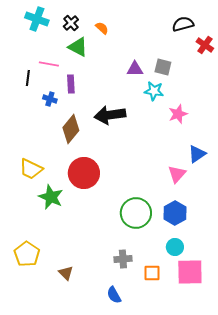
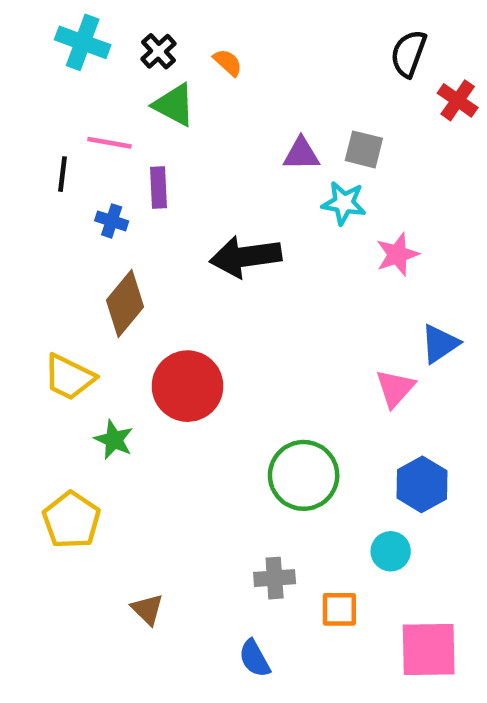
black semicircle: (183, 24) -> (409, 53), turned -55
brown diamond: (71, 129) -> (125, 304), moved
green star: (51, 197) -> (114, 440), size x0.7
blue hexagon: (175, 213) -> (422, 484), moved
yellow pentagon: (27, 254) -> (71, 520), moved
pink square: (190, 272) -> (429, 650), moved

